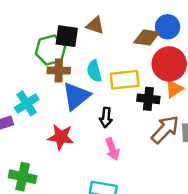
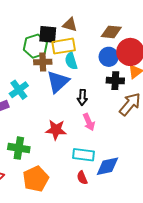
blue circle: (168, 27) -> (109, 57), moved
yellow rectangle: (125, 80) -> (64, 46), moved
red star: (61, 137) -> (56, 130), moved

